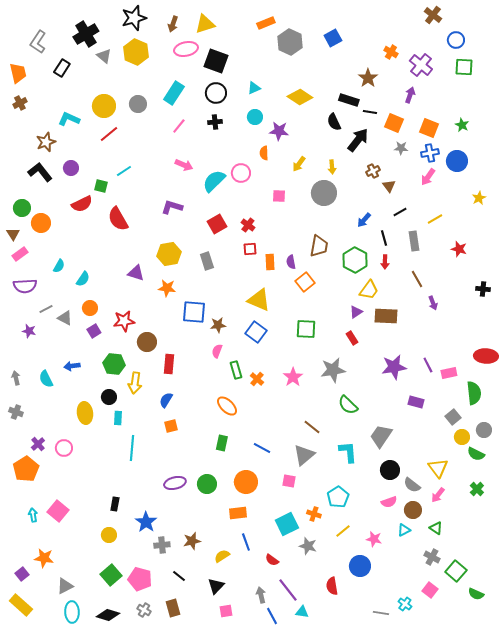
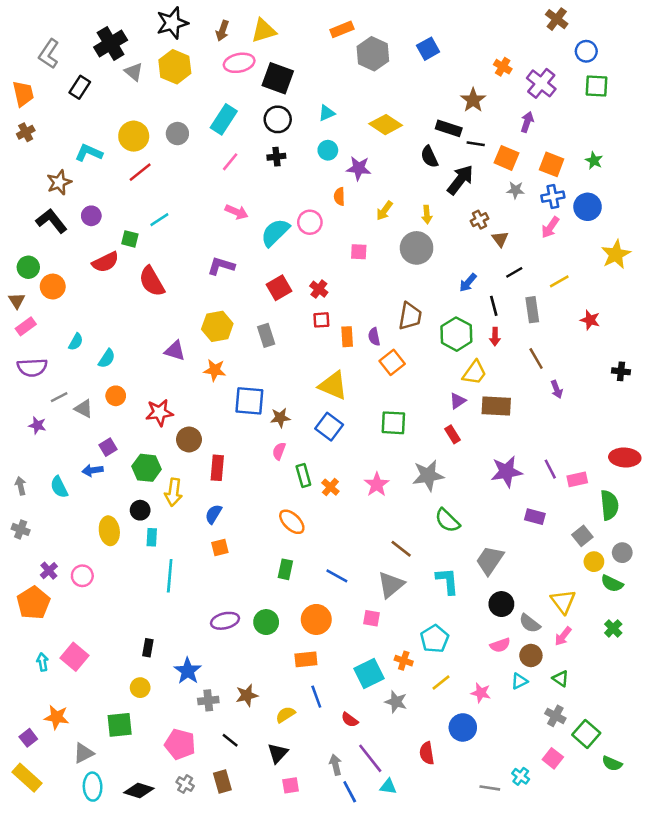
yellow star: (479, 198) -> (616, 254), size x1.6
purple square: (94, 331) -> (108, 447), moved
green square: (111, 575) -> (120, 725), moved, turned 35

